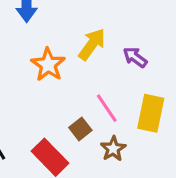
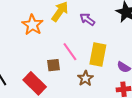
brown square: (80, 129) -> (54, 65), turned 32
brown star: (113, 149) -> (85, 78), moved

